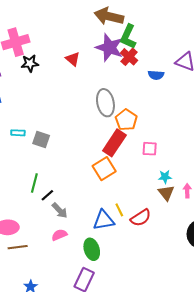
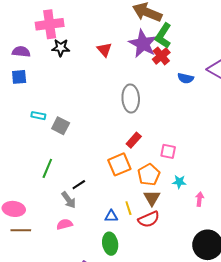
orange pentagon: (126, 120) -> (149, 175), moved
red rectangle: (114, 143) -> (134, 140), size x0.6
brown triangle: (166, 193) -> (152, 198), moved
black line: (47, 195) -> (79, 185), moved
blue triangle: (104, 220) -> (111, 216), size x0.6
green ellipse: (92, 249) -> (110, 244), moved

